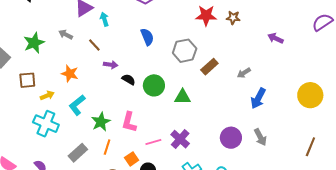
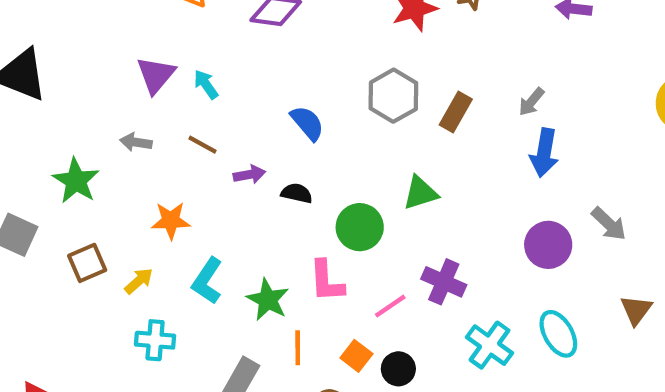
blue semicircle: (147, 37) -> (307, 123), moved
green circle: (154, 85) -> (360, 227), moved
blue arrow: (258, 98) -> (544, 153), moved
cyan cross: (46, 124) -> (155, 340), size x0.7

